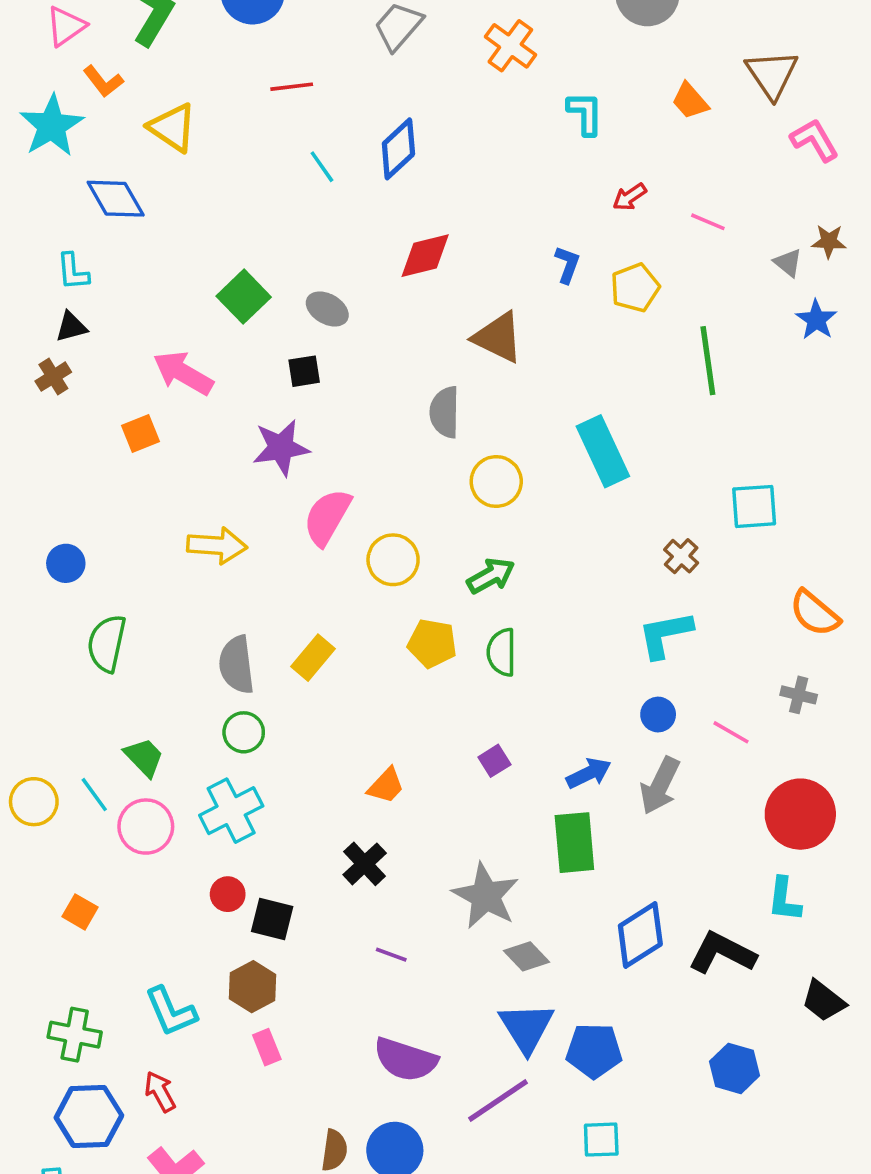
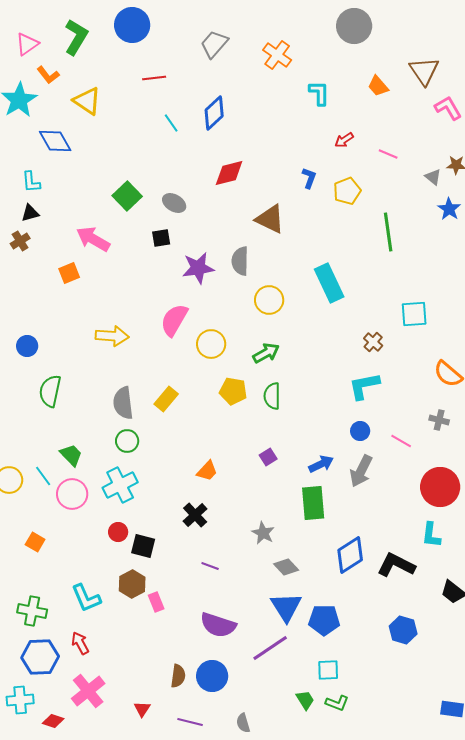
purple star: (281, 448) -> (198, 268), moved
gray star: (486, 896) -> (263, 533), size x0.6
pink rectangle: (267, 1047) -> (156, 602), moved

